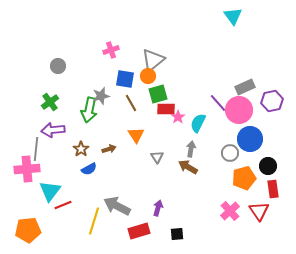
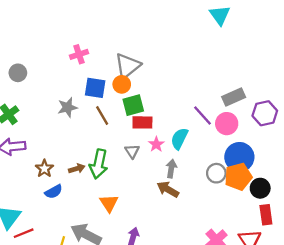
green arrow: (89, 110) -> (99, 164), moved
pink circle: (239, 110) -> (227, 124), size x0.7
pink star: (178, 117) -> (156, 144), moved
orange triangle: (136, 135) -> (109, 203), moved
gray triangle: (157, 157) -> (132, 151), moved
orange pentagon: (244, 178) -> (238, 177), moved

